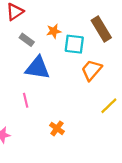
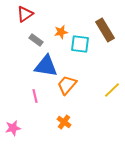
orange trapezoid: (92, 70) -> (67, 85), moved
yellow line: (109, 106) -> (112, 90), moved

